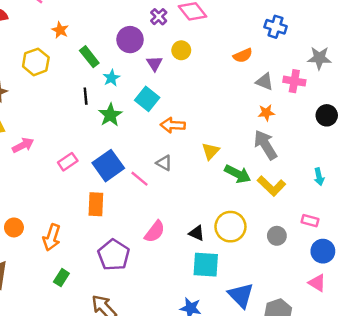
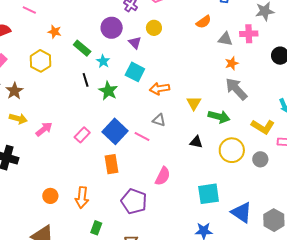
yellow L-shape: (271, 186) -> (263, 127), moved
yellow circle: (230, 227) -> (232, 150), moved
black triangle: (197, 233) -> (196, 142), moved

